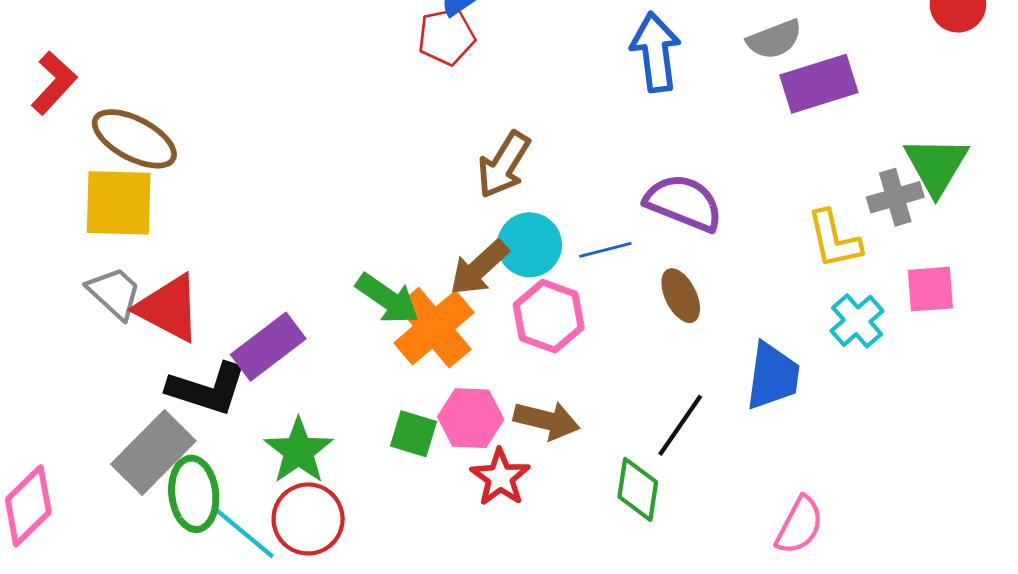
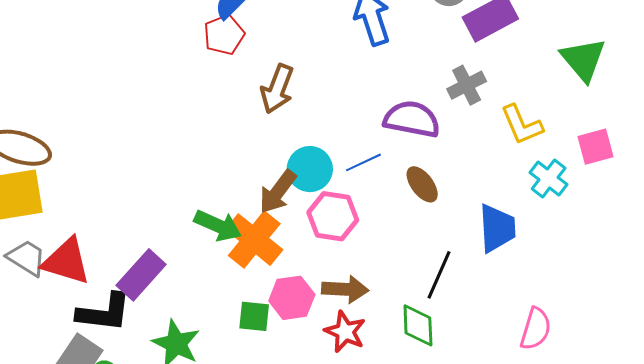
brown arrow: (504, 165) -> (277, 89), moved
gray cross: (895, 197) -> (467, 85), moved
red star: (500, 477) -> (345, 332), moved

